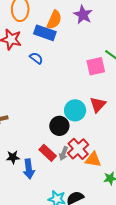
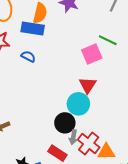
red triangle: (98, 105) -> (88, 85), moved
gray arrow: (64, 153) -> (73, 137), moved

